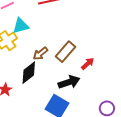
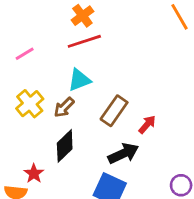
cyan triangle: (21, 26) -> (79, 80), moved
brown arrow: (40, 54) -> (64, 107), moved

